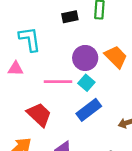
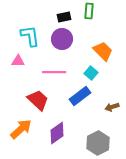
purple circle: (85, 58) -> (62, 39), moved
cyan square: (86, 83) -> (91, 73), moved

